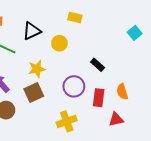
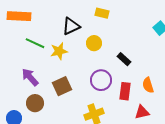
black triangle: (32, 31) -> (71, 26), moved
yellow circle: (59, 43) -> (94, 43), moved
yellow star: (37, 69) -> (59, 51), moved

